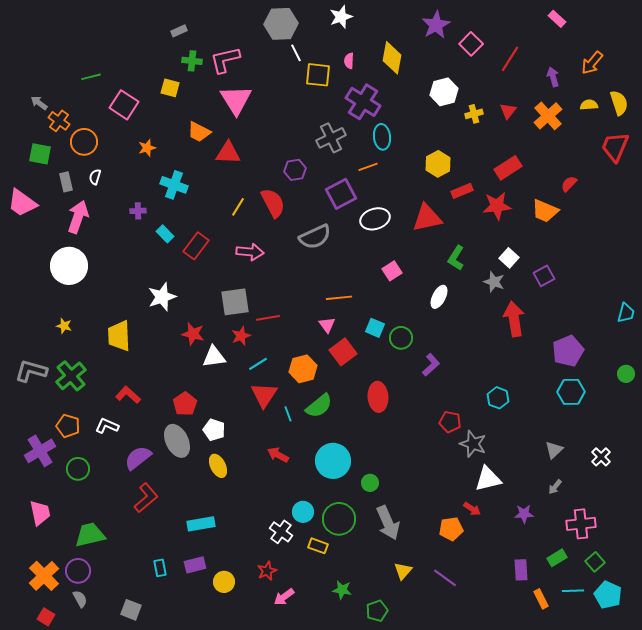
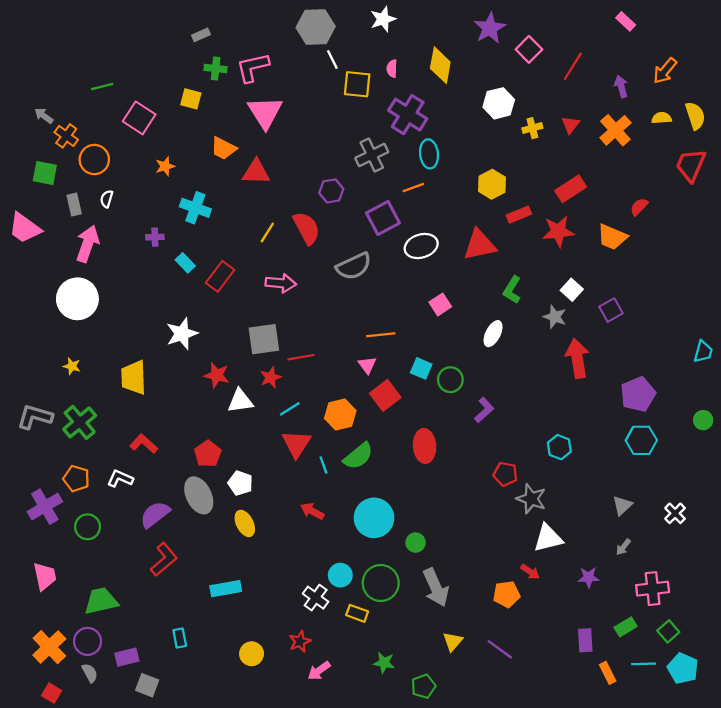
purple rectangle: (195, 565) -> (127, 657), moved

